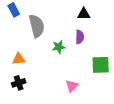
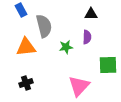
orange triangle: (19, 59) -> (26, 47), moved, size x1.5
pink triangle: (72, 86) -> (79, 86), size x1.6

